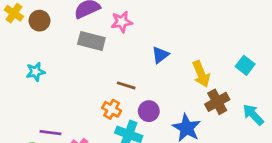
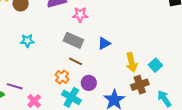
gray rectangle: (91, 41) -> (73, 40), moved
cyan square: (245, 65) -> (155, 65), moved
cyan star: (35, 72) -> (27, 41), moved

